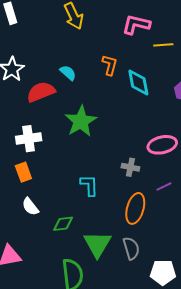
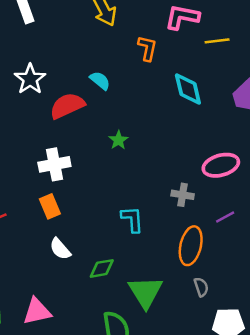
orange L-shape: (110, 65) -> (147, 48), moved
green star: (81, 121) -> (118, 140), size x0.5
gray semicircle: (131, 248) -> (201, 287), moved, size x0.7

